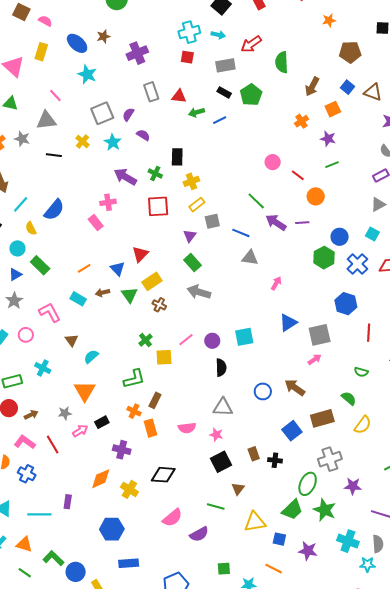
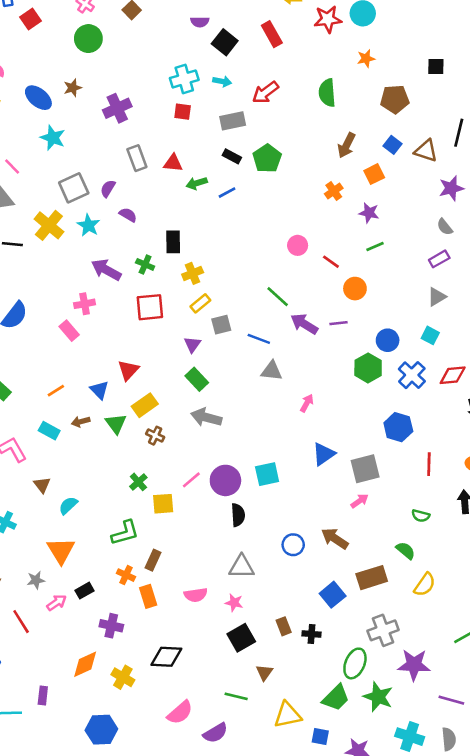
green semicircle: (282, 62) -> (327, 93), moved
yellow cross: (82, 141) -> (49, 225), size x1.6
purple circle: (212, 341) -> (225, 480), size x1.5
purple star: (353, 486) -> (414, 665), size x1.4

